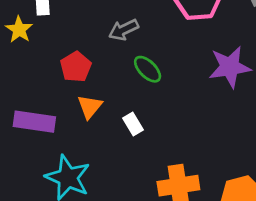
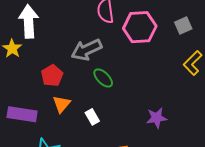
gray arrow: (124, 30) -> (87, 50), size x1.4
purple star: (230, 67) -> (157, 118), moved, size x0.7

